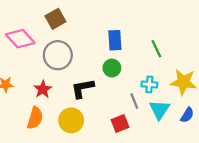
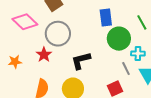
green circle: (112, 68) -> (119, 39), moved, size x1.5
red star: (43, 89) -> (44, 55), moved

